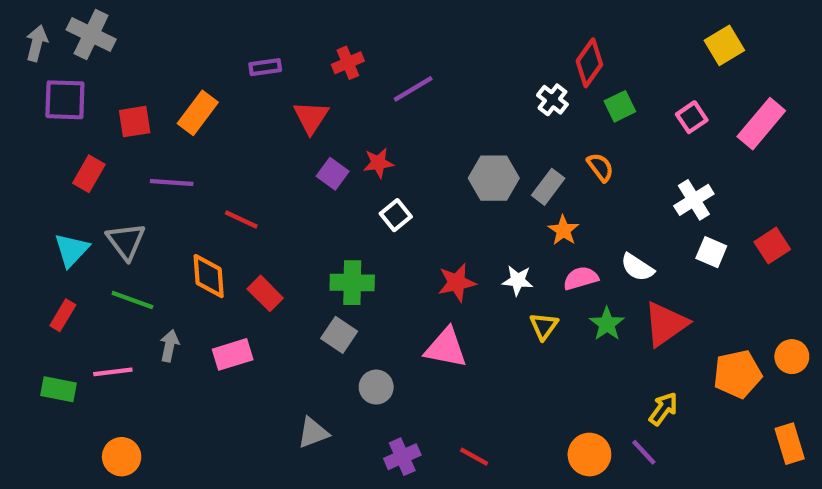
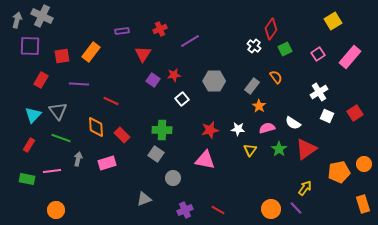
gray hexagon: (494, 178) -> (214, 81), moved

